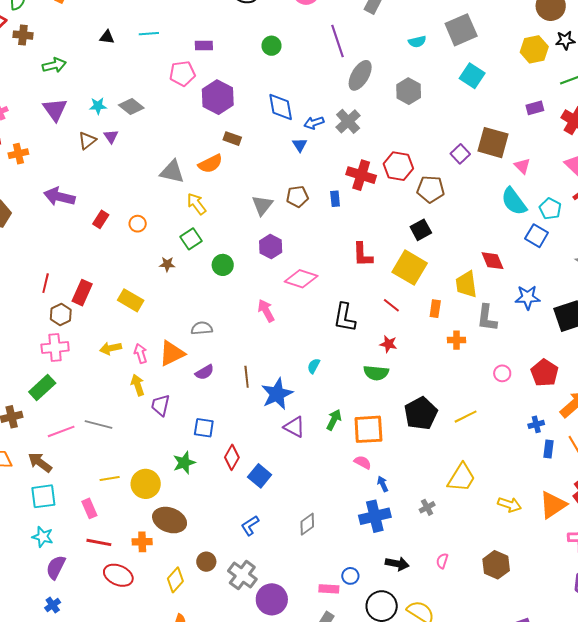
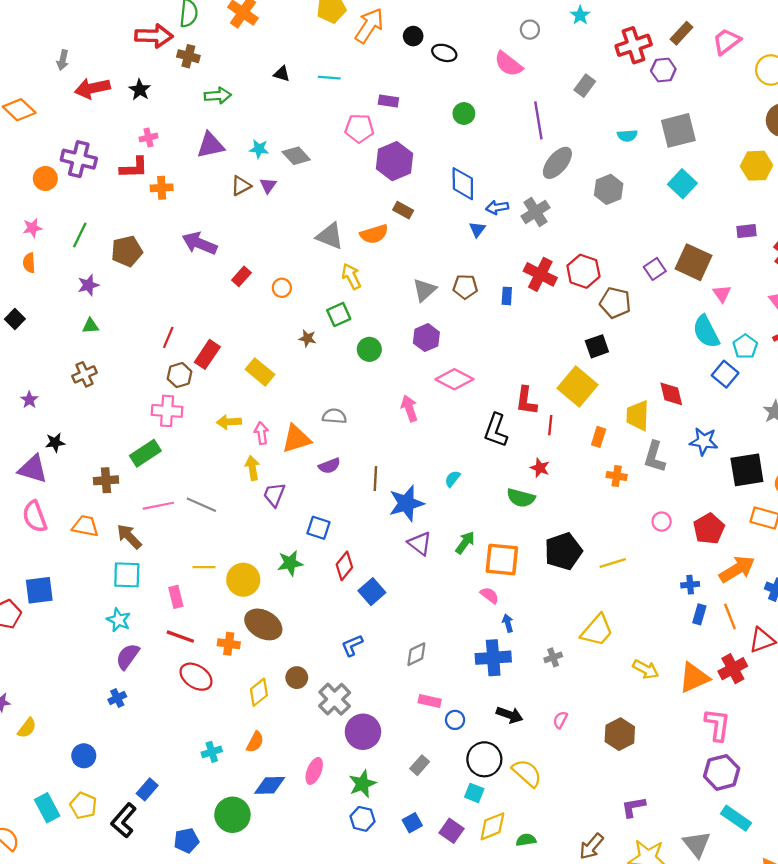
purple triangle: (55, 109) -> (210, 145), turned 44
red L-shape: (363, 255) -> (526, 401), moved
red line: (391, 305) -> (550, 425), turned 48
pink rectangle: (329, 589) -> (430, 701), moved

